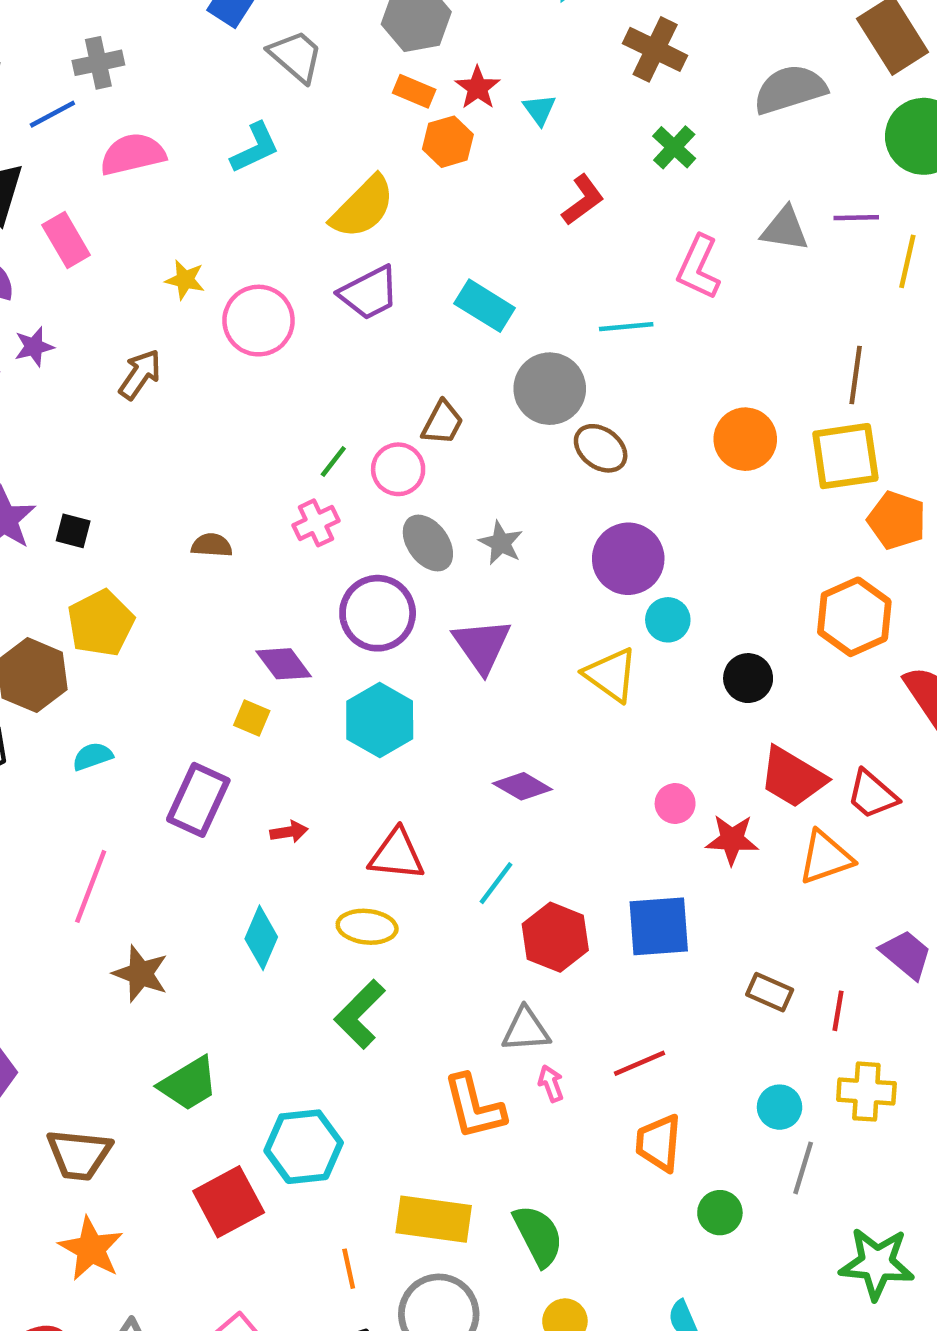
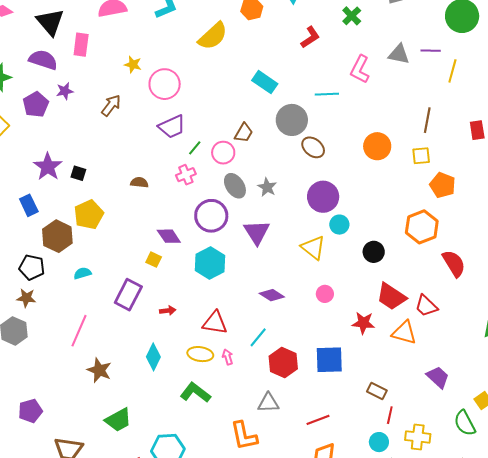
pink rectangle: (66, 240) -> (81, 45), turned 35
purple trapezoid: (369, 293) -> (172, 127), moved
yellow square: (845, 456) -> (421, 156), size x0.6
pink circle: (675, 804) -> (325, 294), moved
orange triangle: (825, 857) -> (404, 333), turned 32
red line: (838, 1011) -> (390, 415), moved
green L-shape: (360, 1014) -> (195, 393), turned 80
pink arrow: (551, 1084) -> (228, 357), moved

